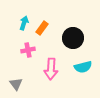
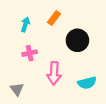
orange rectangle: (42, 28) -> (54, 18), moved
cyan semicircle: (83, 67) -> (87, 83), moved

